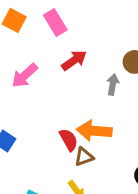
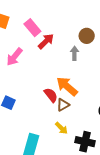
pink rectangle: (55, 23) -> (32, 28), moved
orange arrow: (94, 131) -> (67, 86), turned 45

